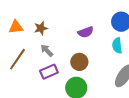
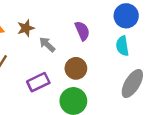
purple semicircle: (86, 32) -> (82, 31), turned -91
gray arrow: (47, 50) -> (47, 44), moved

